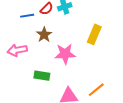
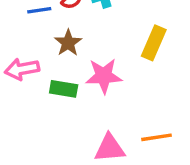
green rectangle: (42, 76) -> (64, 89), moved
orange line: (96, 90) -> (156, 137), turned 30

